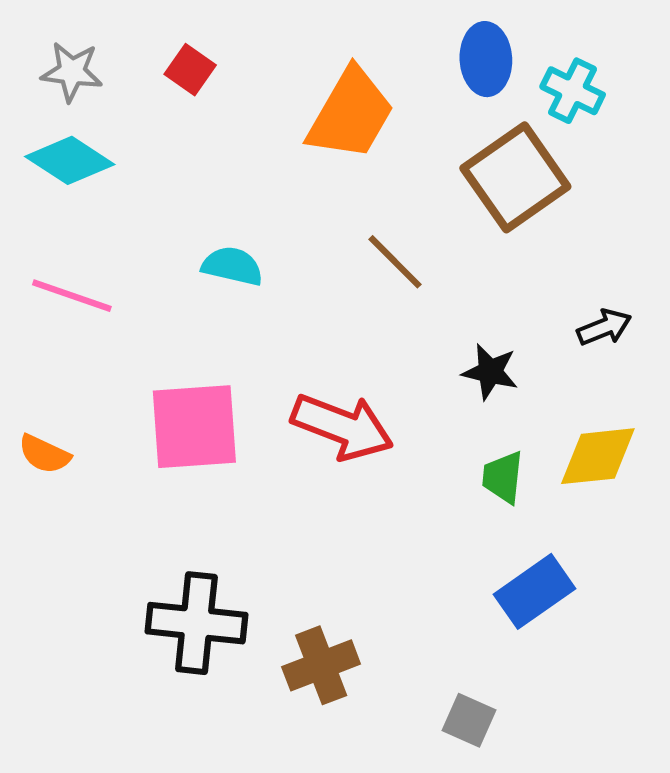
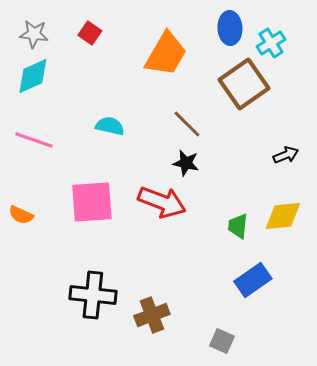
cyan cross: (573, 91) -> (271, 43), turned 32
cyan diamond: (70, 160) -> (33, 76), turned -57
black star: (490, 372) -> (186, 163), moved

